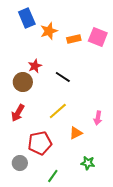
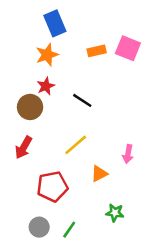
blue rectangle: (27, 18) -> (55, 23), moved
orange star: (49, 31) -> (47, 55), moved
gray circle: (20, 163) -> (39, 227), moved

